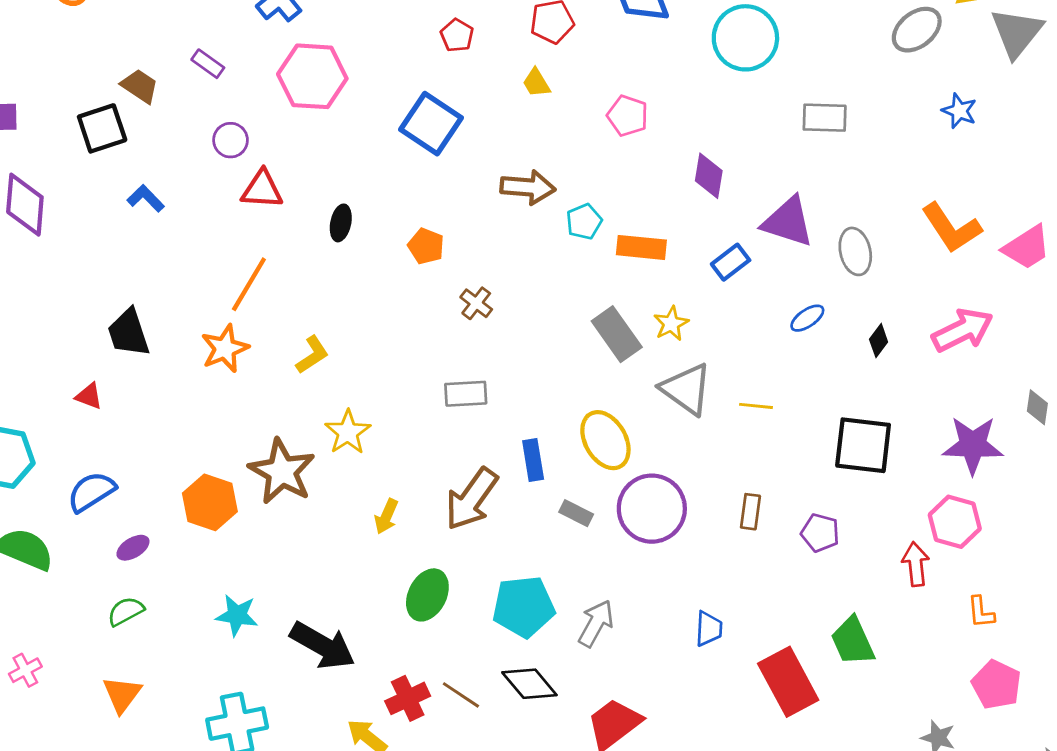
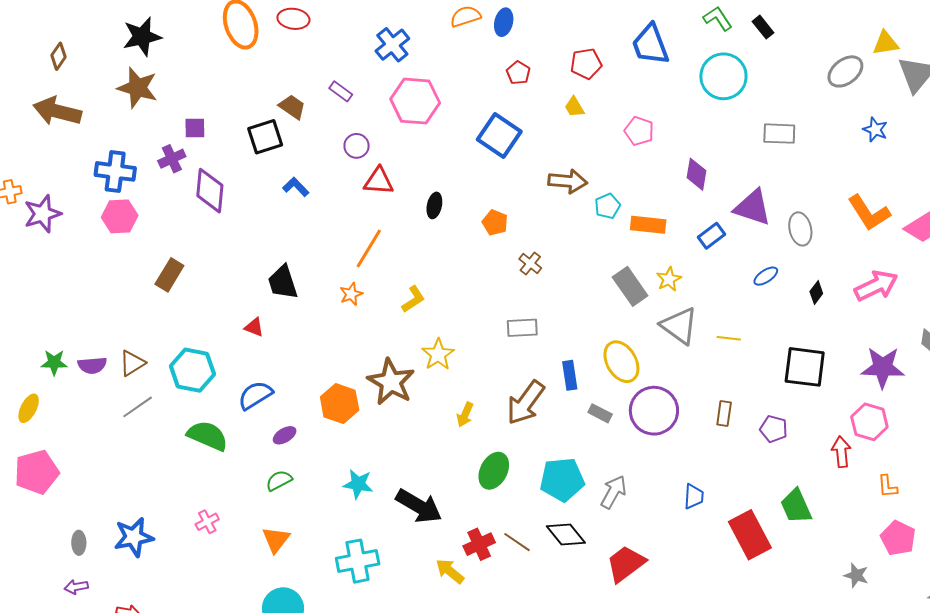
orange star: (225, 349) -> (351, 294), size x0.7

